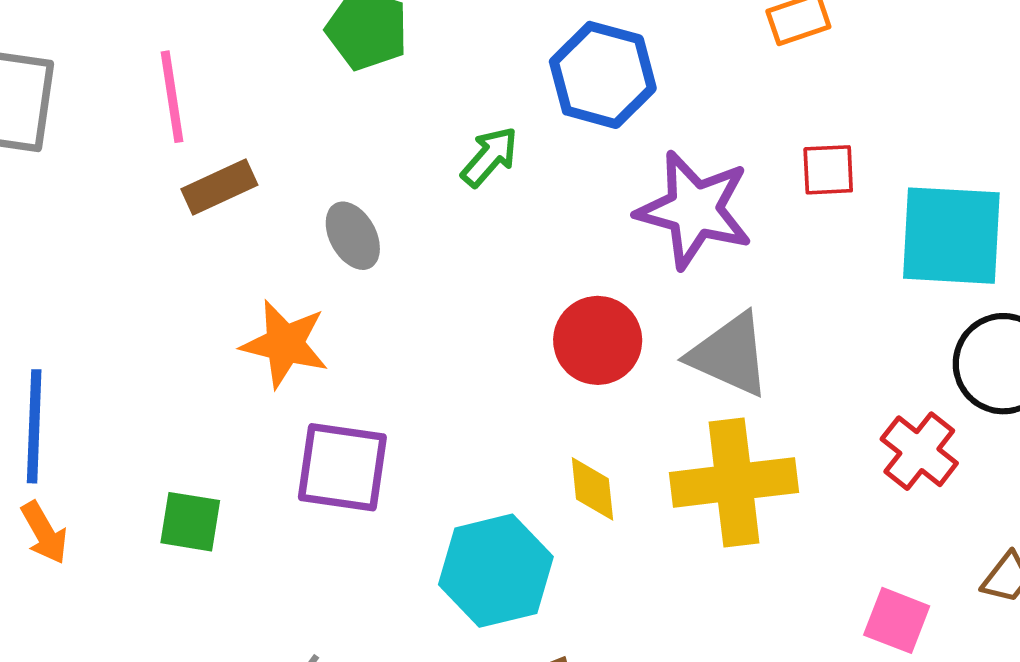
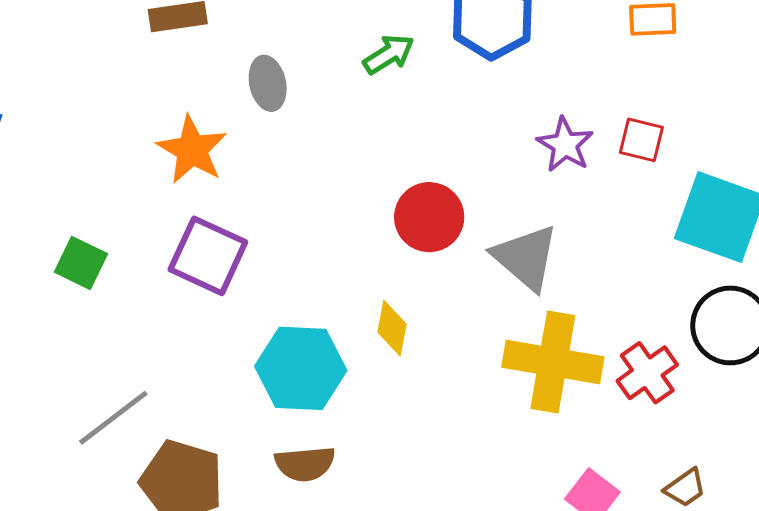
purple star: (694, 210) -> (565, 145), moved, size x0.6
yellow cross: (734, 482) -> (553, 362), moved

